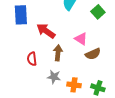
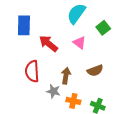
pink triangle: (81, 39) -> (79, 43), moved
brown arrow: (58, 53) -> (66, 76), moved
red semicircle: (32, 59) -> (32, 71), size x1.5

